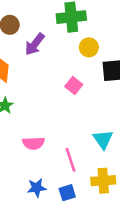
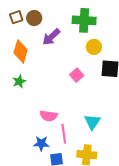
pink semicircle: (33, 143) -> (49, 116), moved
blue star: (37, 188) -> (41, 143), moved

